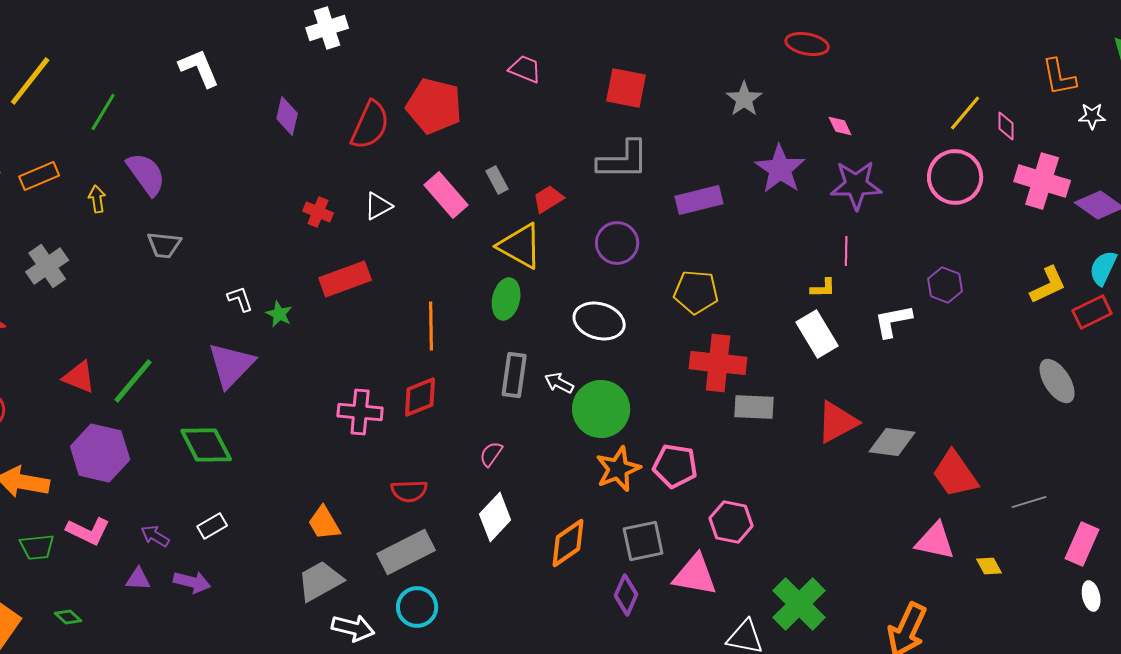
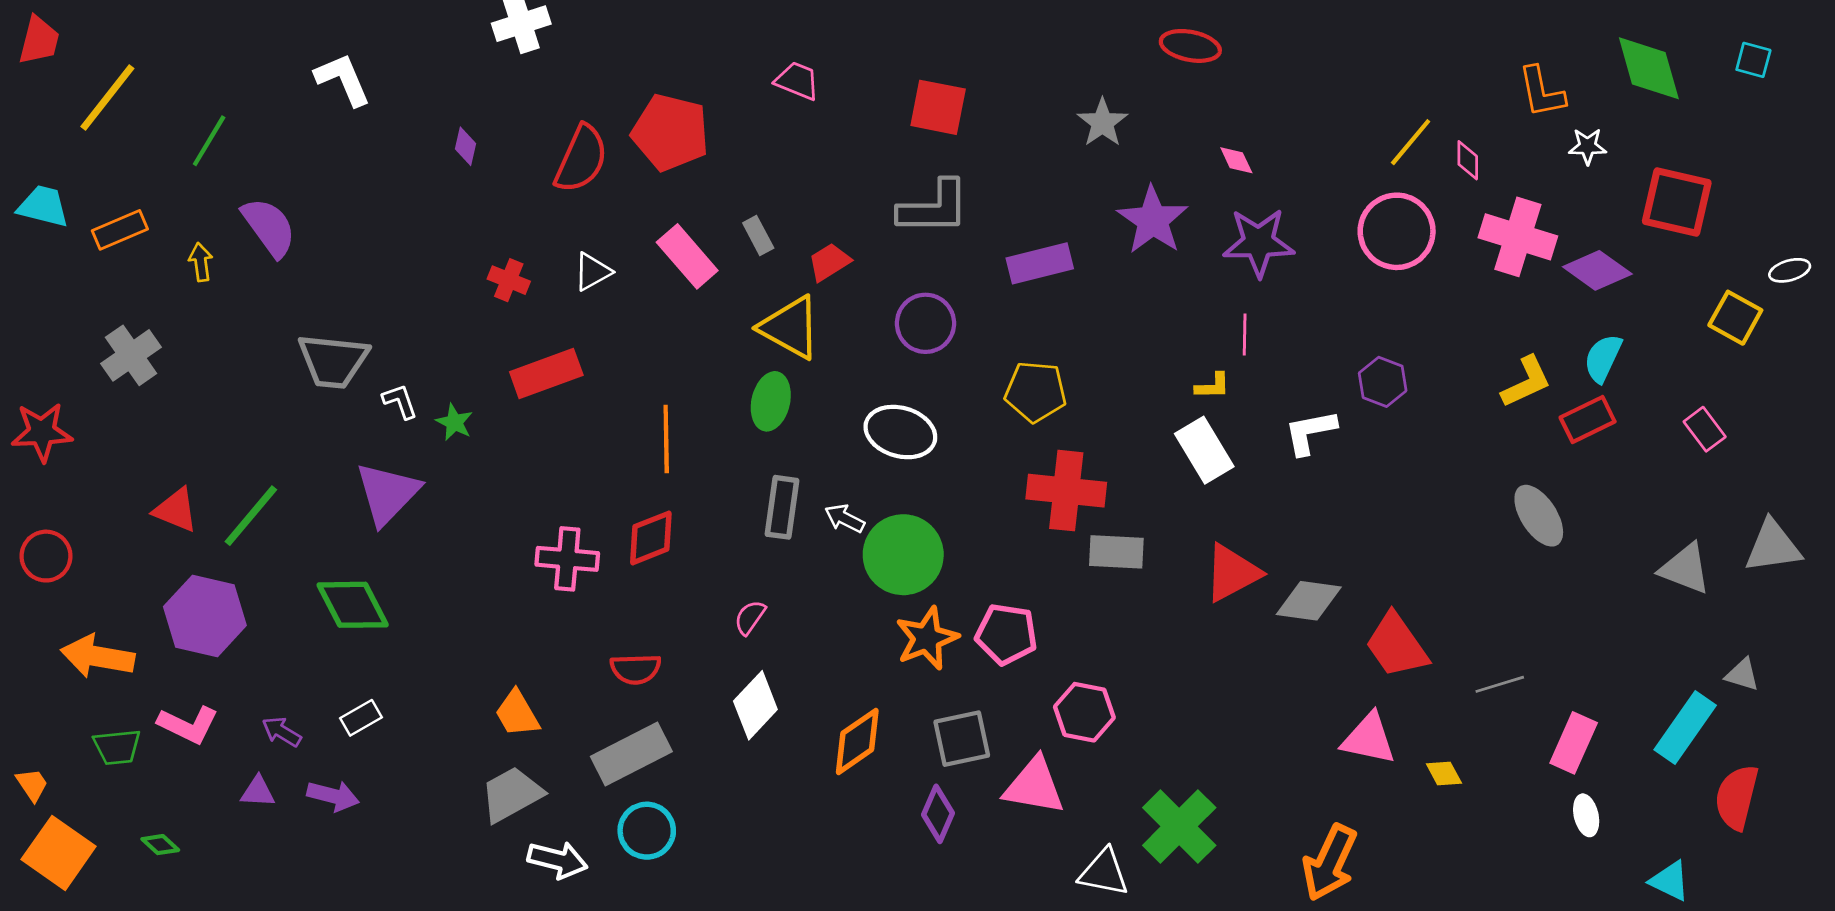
purple diamond: (287, 116) -> (466, 146), size x0.7
gray trapezoid: (164, 245) -> (333, 361), moved, size x1.5

